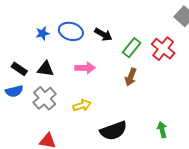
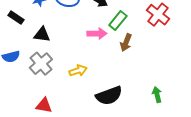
green rectangle: (132, 48) -> (118, 21), moved
pink arrow: (85, 68) -> (97, 34), moved
black rectangle: (19, 69) -> (16, 18), moved

